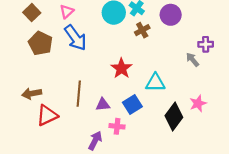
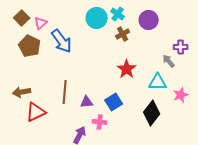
pink triangle: (67, 11) -> (41, 23), moved
red star: (121, 68) -> (127, 69), moved
cyan triangle: (155, 83) -> (158, 82), moved
pink star: (198, 103) -> (181, 95), moved

